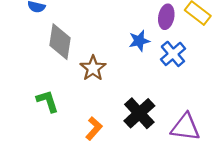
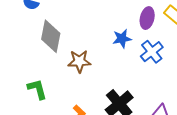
brown star: (93, 68) -> (79, 61), turned 30

